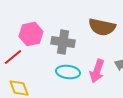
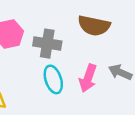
cyan ellipse: (68, 72) -> (53, 79), turned 65

